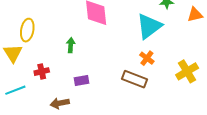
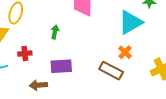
purple rectangle: (82, 81) -> (61, 66), size x1.5

